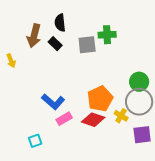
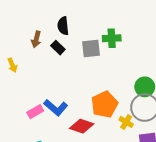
brown arrow: (34, 36) -> (36, 39), size x0.7
pink rectangle: (64, 119) -> (35, 112), moved
red diamond: (93, 120) -> (82, 126), moved

